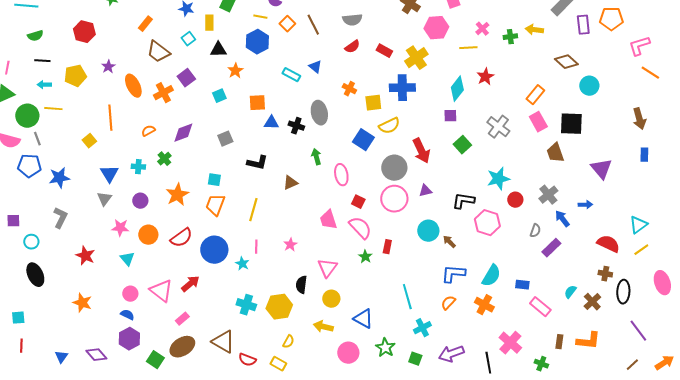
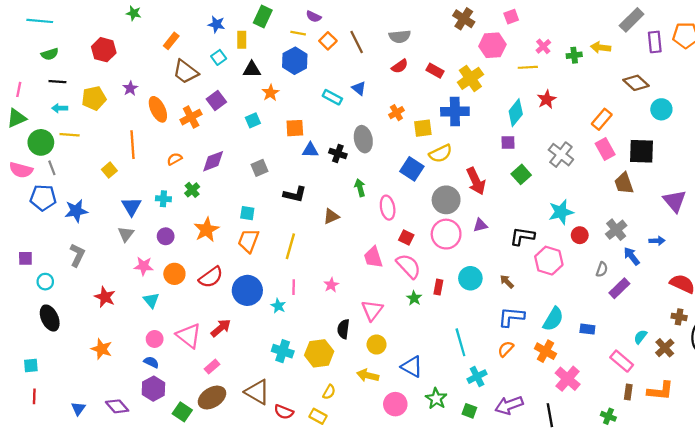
orange cross: (349, 89) -> (396, 113), turned 32
cyan circle: (428, 231) -> (470, 278), moved
pink rectangle: (540, 307) -> (622, 361), moved
pink cross: (510, 343) -> (568, 379), moved

